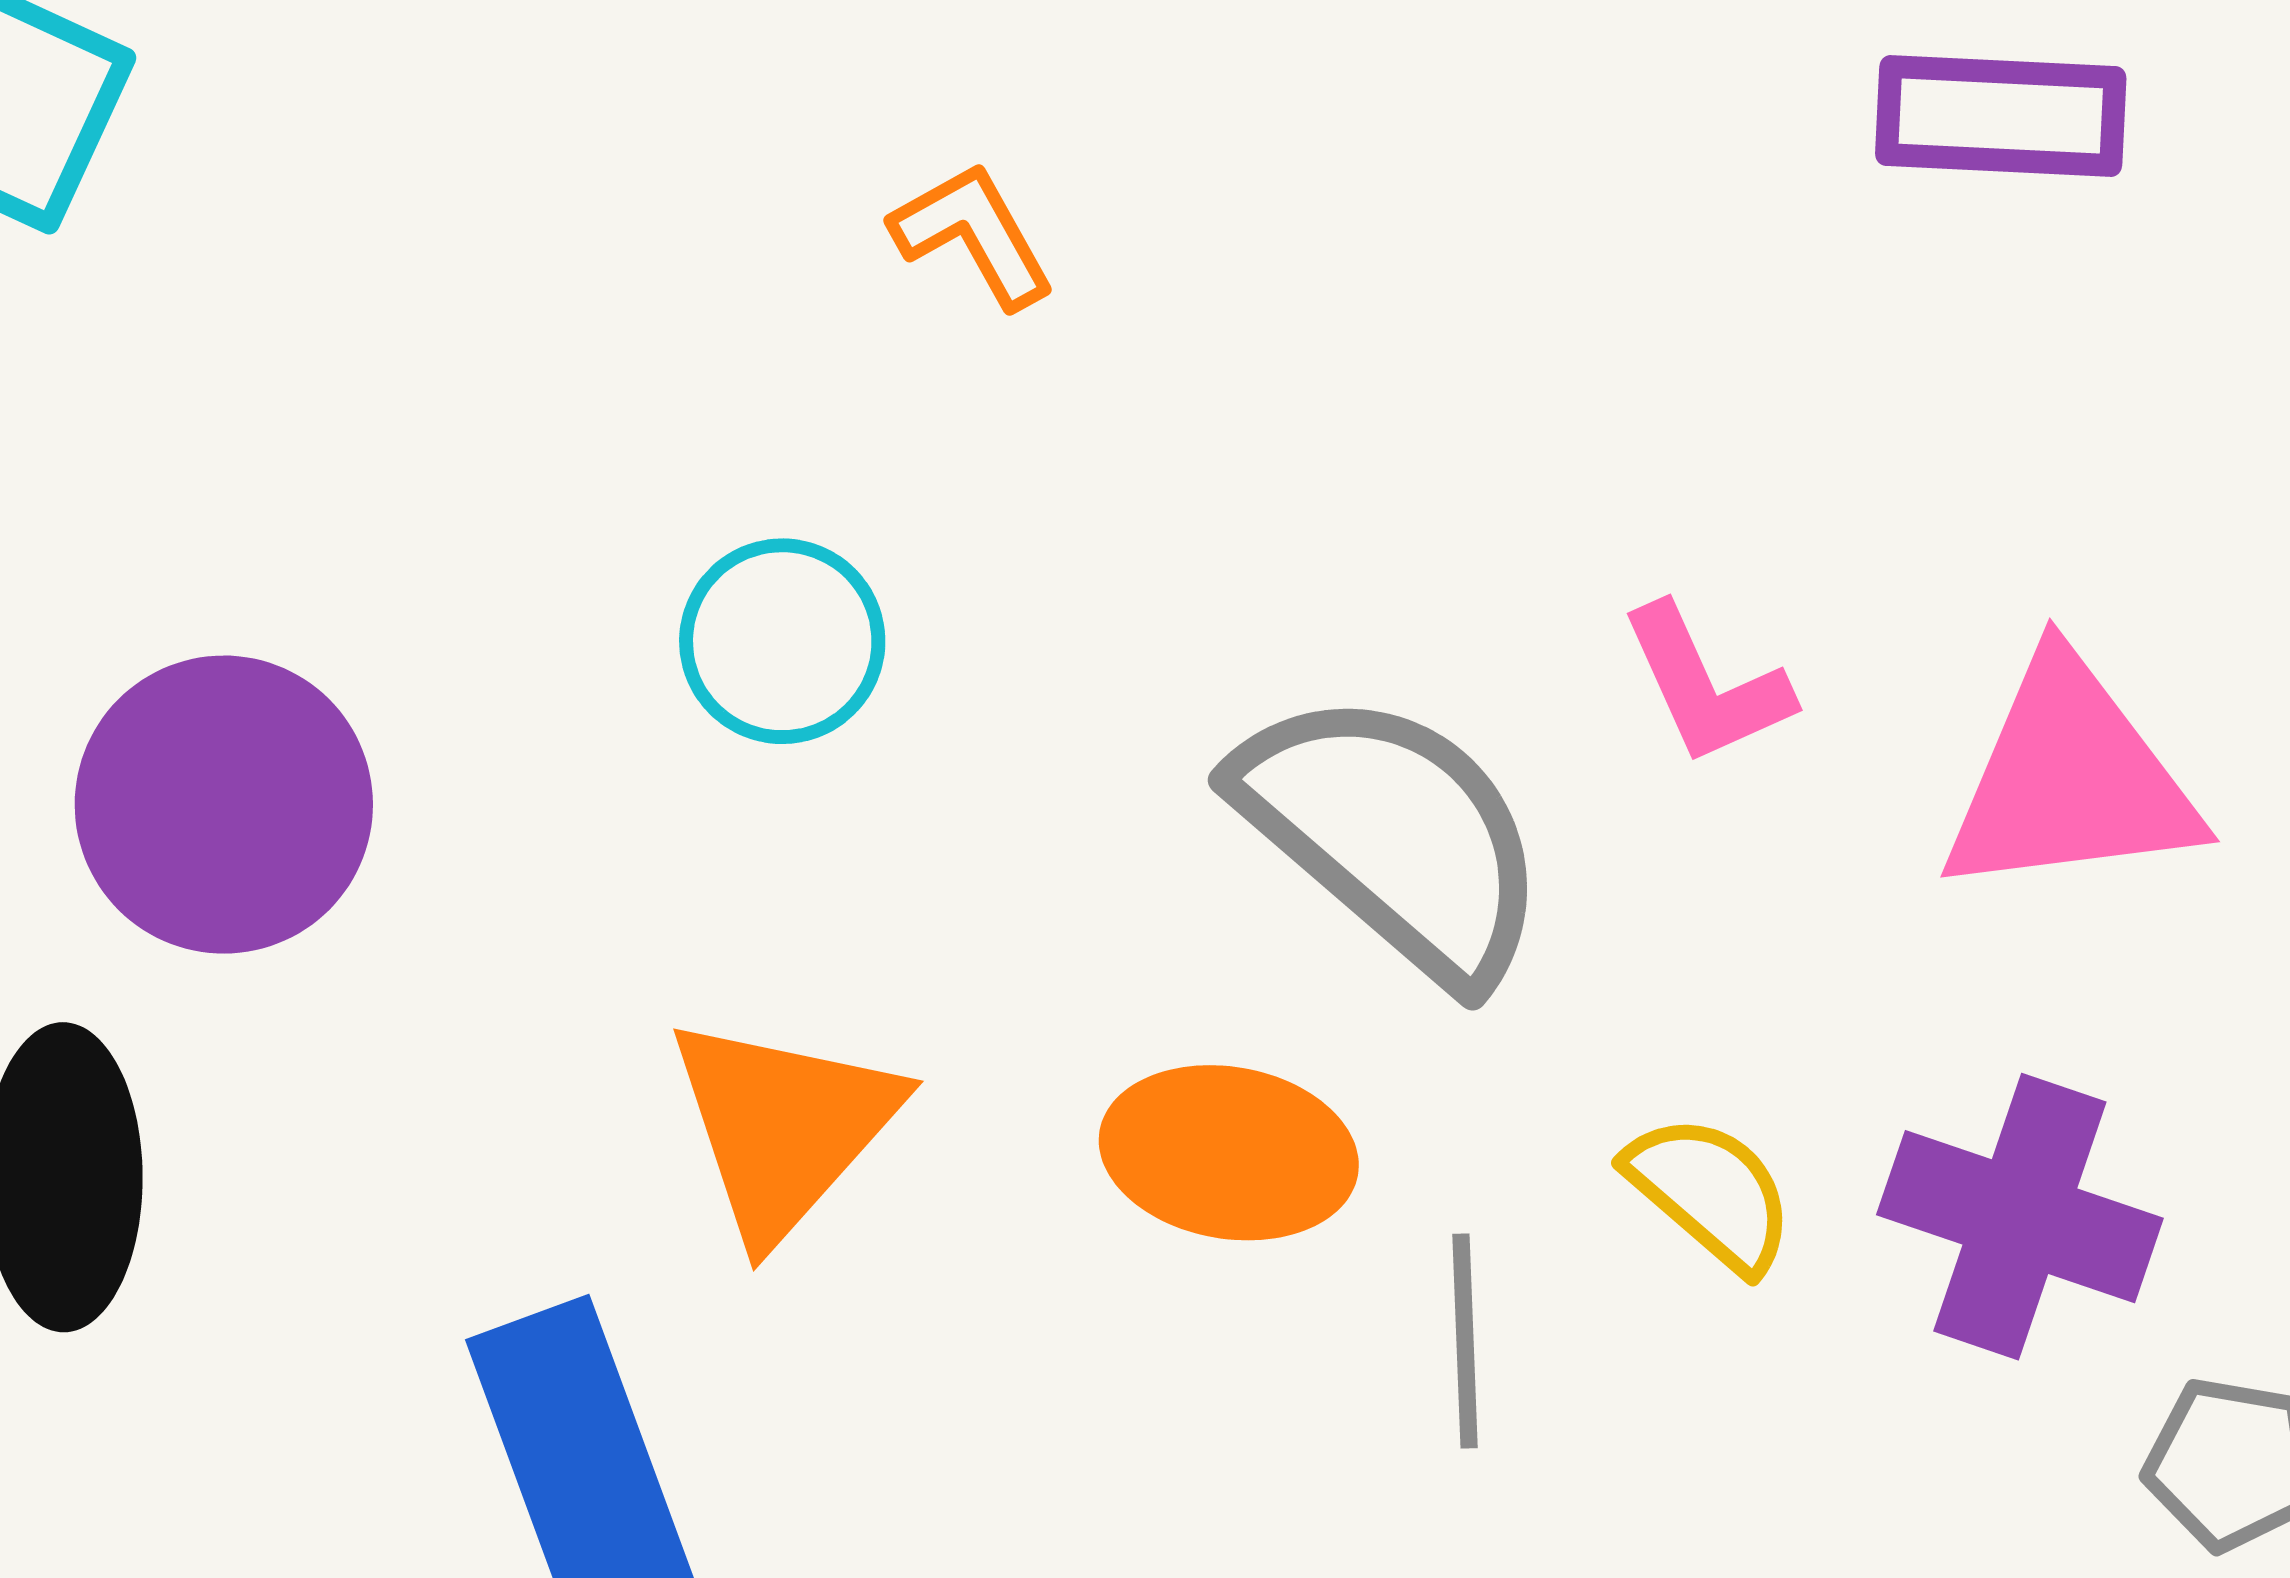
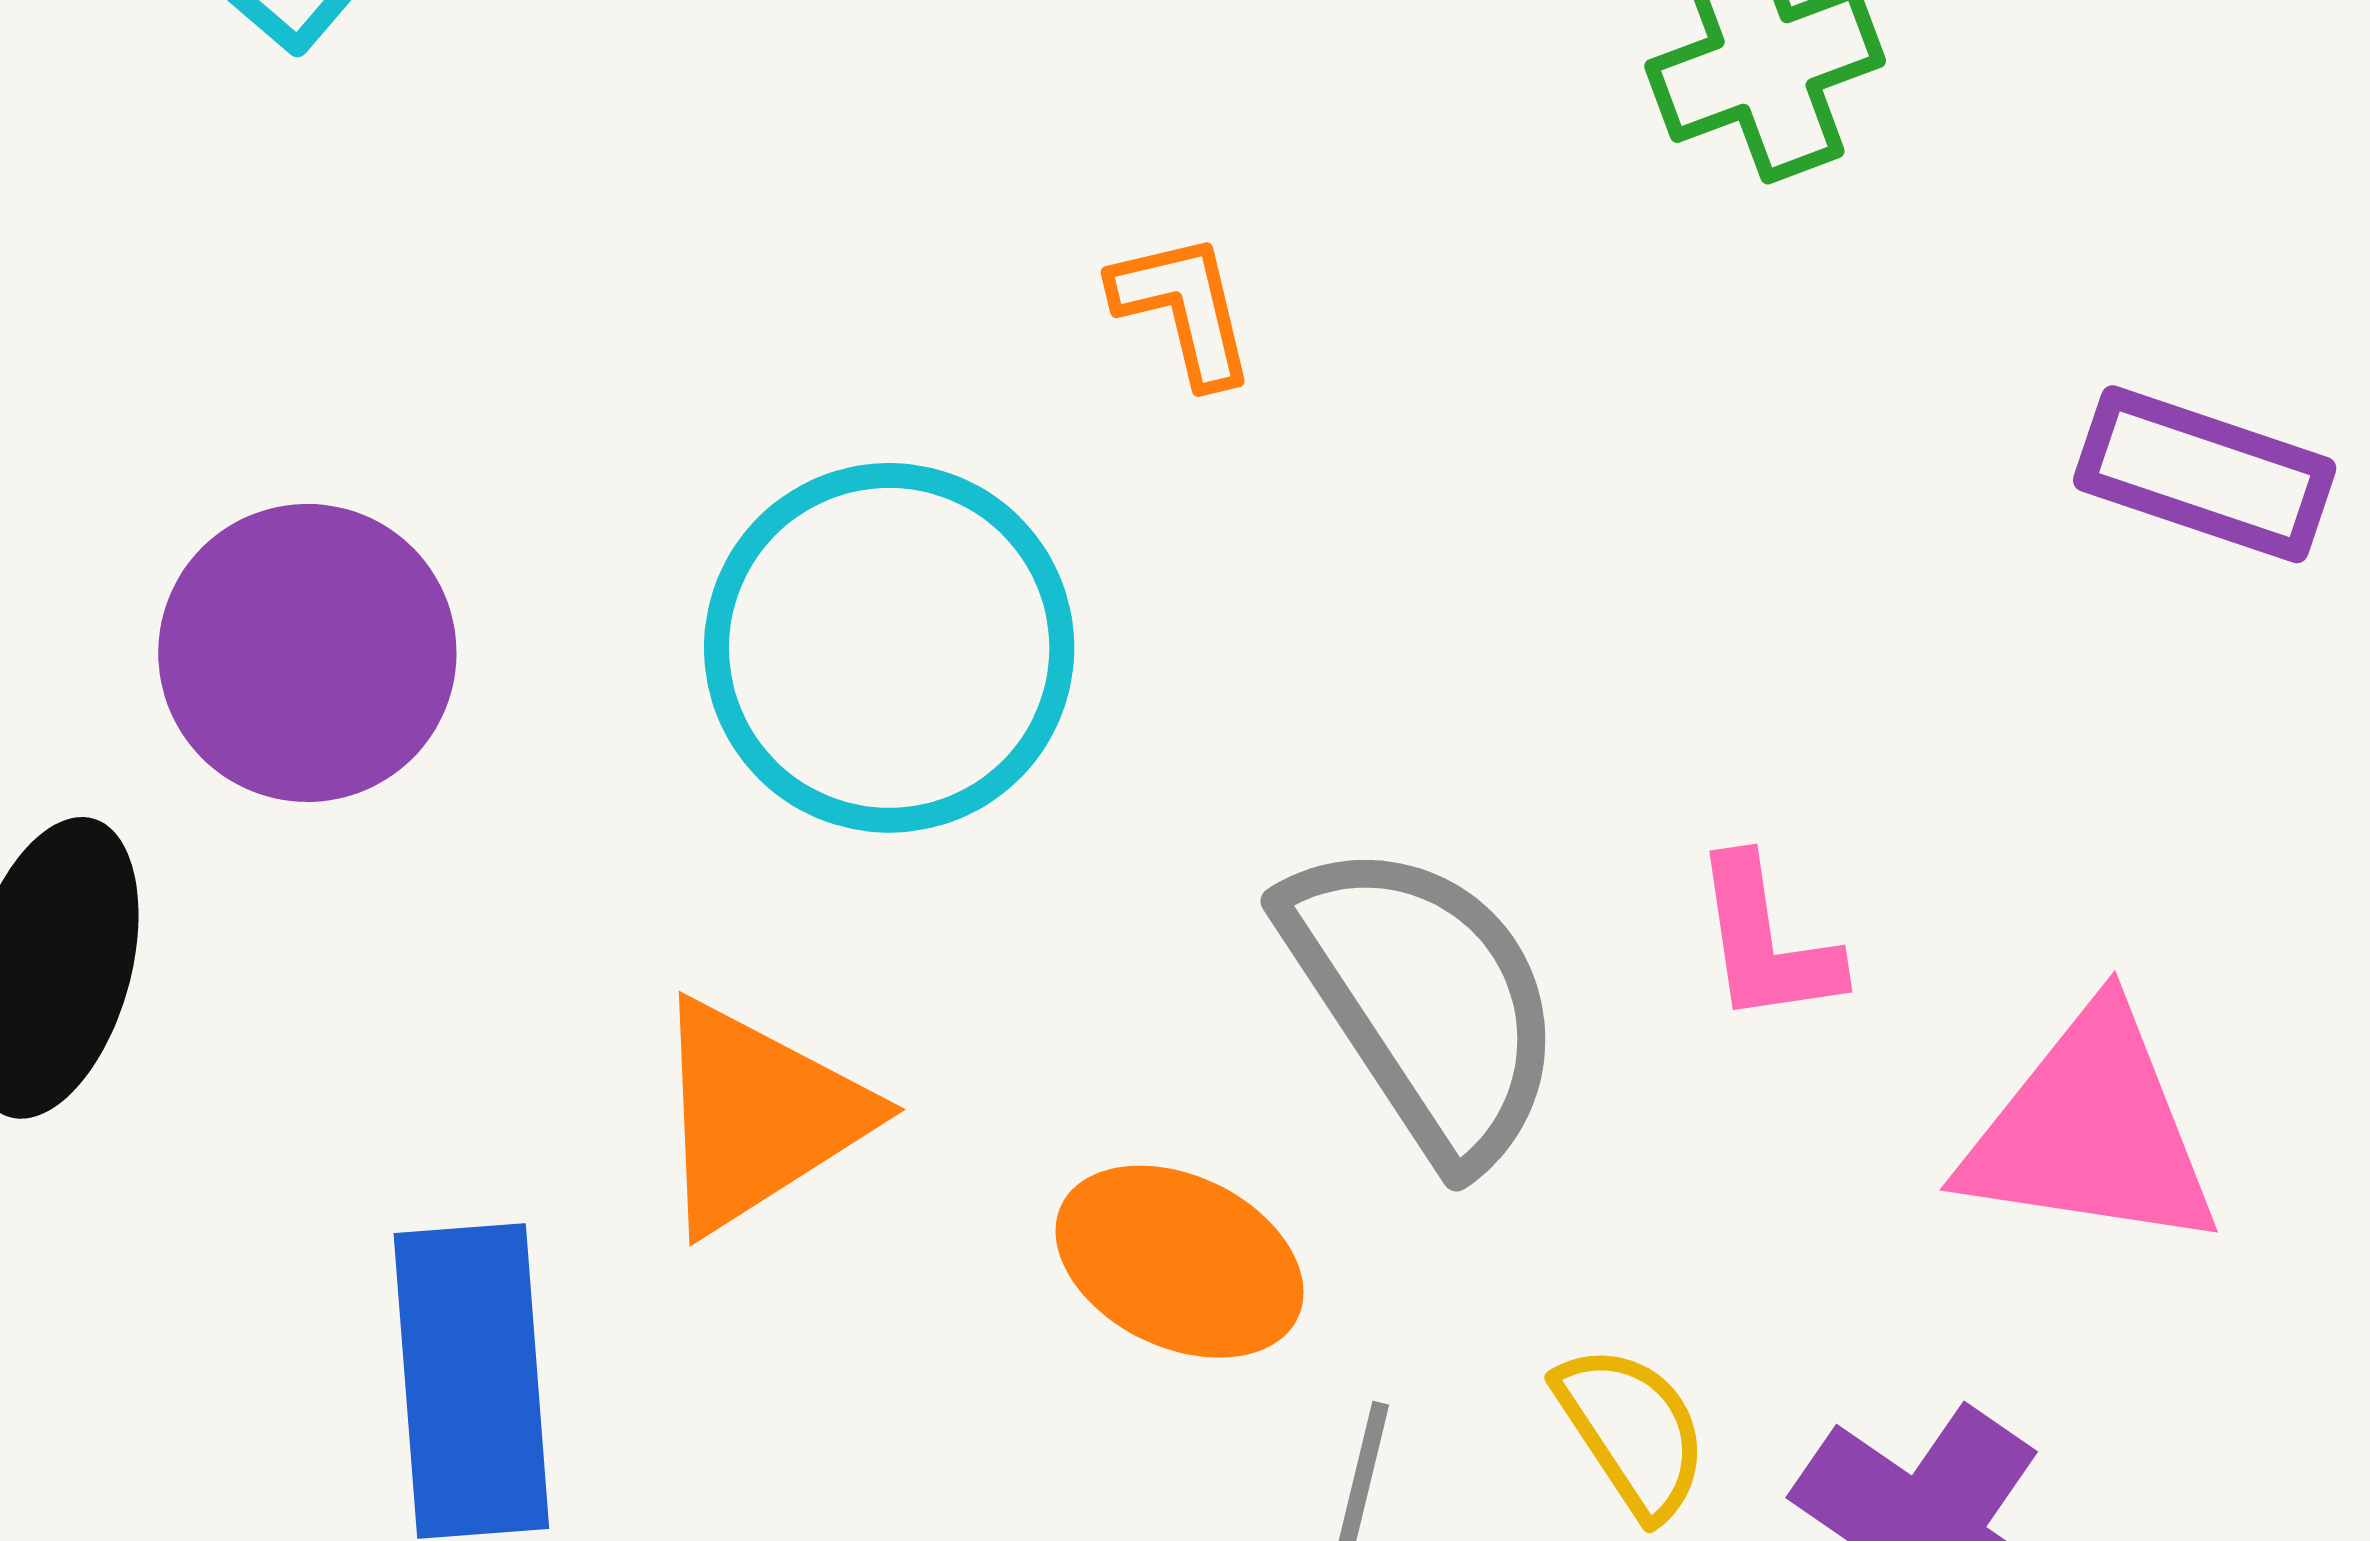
cyan circle: (782, 641) -> (889, 648), size x1.8

